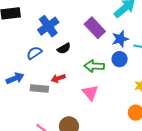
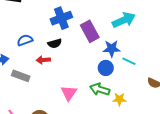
blue cross: (48, 26) -> (61, 18), moved
green arrow: (94, 66) -> (100, 89), moved
red arrow: (58, 78) -> (43, 60), moved

